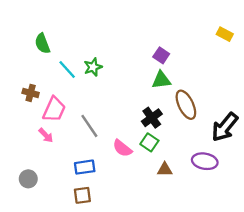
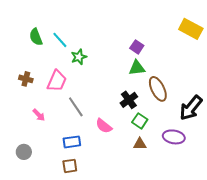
yellow rectangle: (225, 34) -> (191, 29), size x1.6
cyan line: (67, 69) -> (60, 40), moved
pink trapezoid: (54, 109) -> (57, 81), moved
green square: (149, 142) -> (140, 121), moved

